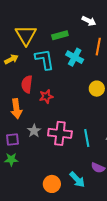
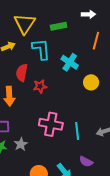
white arrow: (89, 21) -> (88, 14), turned -32
cyan cross: (75, 57) -> (70, 62), moved
gray star: (34, 131) -> (21, 144), moved

